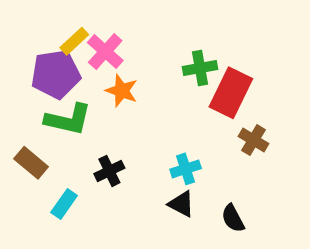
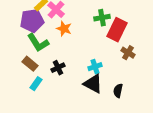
green L-shape: (68, 119) -> (38, 43), turned 45
brown rectangle: (31, 163) -> (30, 64), moved
black triangle: (181, 204) -> (93, 84), size x1.5
black semicircle: (233, 218) -> (118, 91), turned 40

